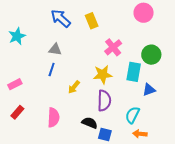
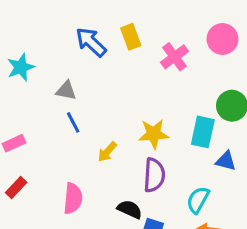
yellow rectangle: (92, 21) -> (131, 37), moved
pink cross: (113, 47) -> (175, 57), moved
gray triangle: (55, 49) -> (66, 91), moved
blue line: (52, 70) -> (73, 122), turned -48
blue triangle: (149, 90) -> (226, 161), turned 32

